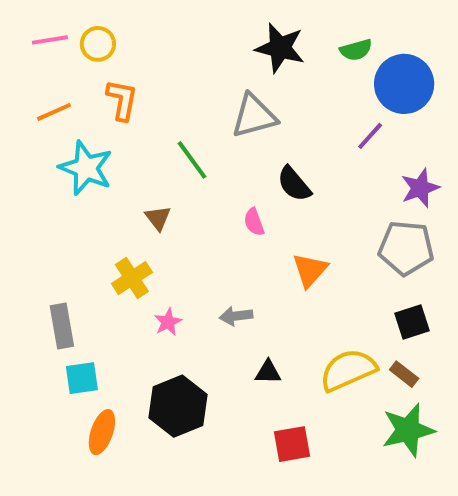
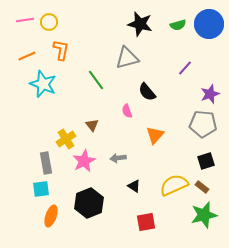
blue circle: (404, 84) -> (209, 24), moved
brown triangle: (158, 218) -> (92, 125), moved
pink star: (168, 322) -> (84, 161), size x1.6
gray rectangle: (62, 326) -> (46, 163), moved
black triangle: (268, 372) -> (134, 186), turned 32

